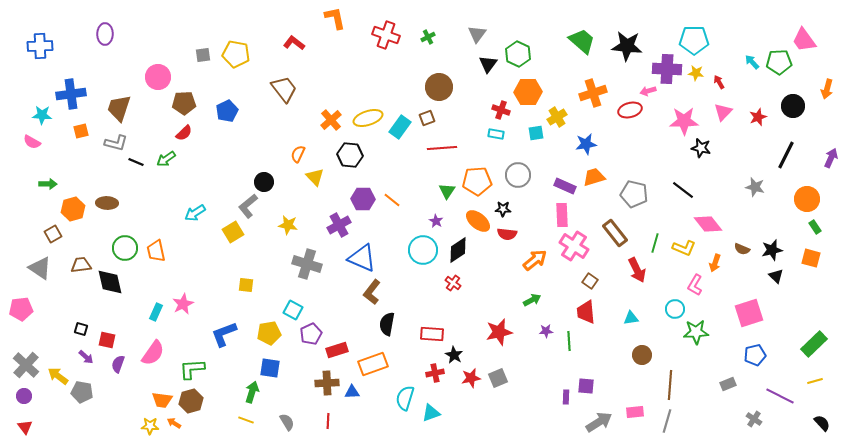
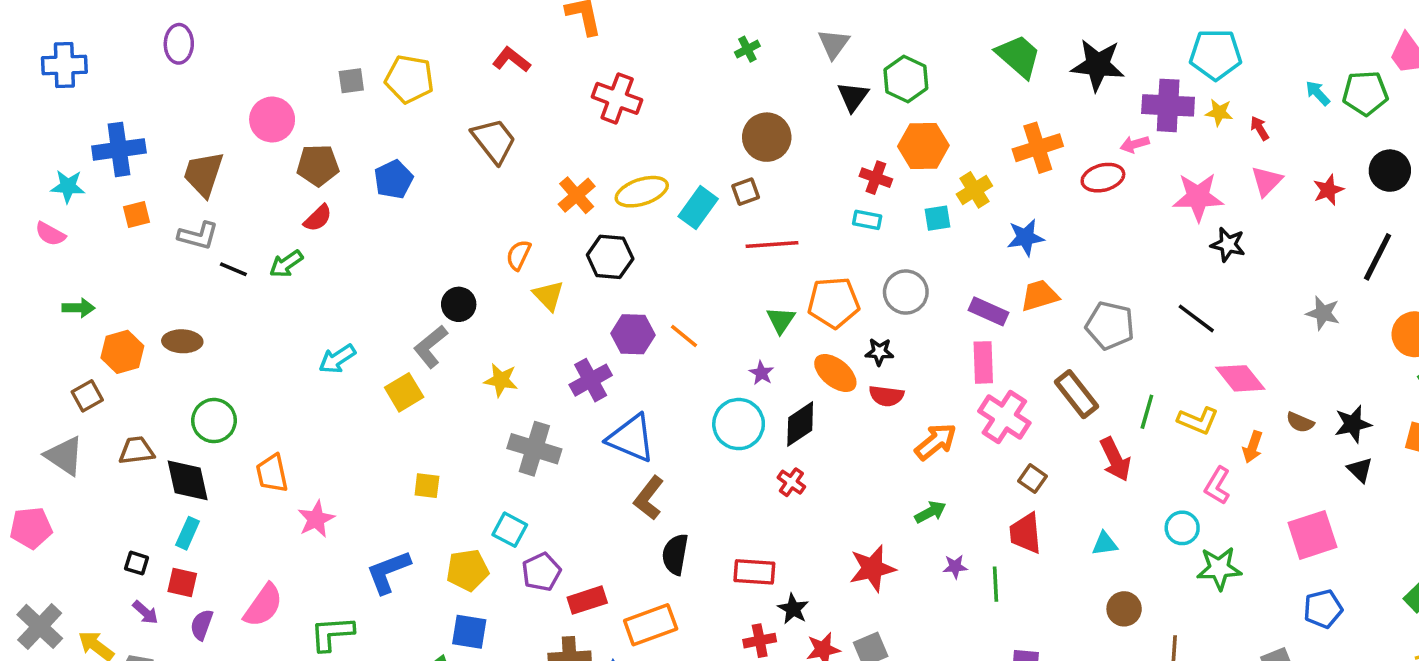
red cross: (386, 35) -> (617, 98), moved
orange trapezoid: (156, 251) -> (272, 473), moved
cyan rectangle: (156, 312) -> (188, 533), moved

